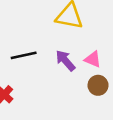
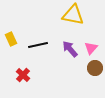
pink triangle: (93, 59) -> (91, 48), turned 48

